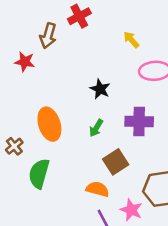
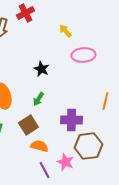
purple cross: (139, 122) -> (71, 120), moved
brown square: (116, 162) -> (28, 125), moved

